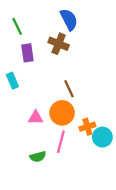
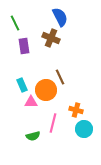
cyan rectangle: (12, 81) -> (22, 85), moved
orange circle: (62, 113) -> (46, 90), moved
orange cross: (87, 127) -> (76, 110), turned 32
cyan circle: (102, 137) -> (84, 129), moved

